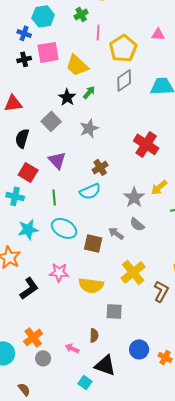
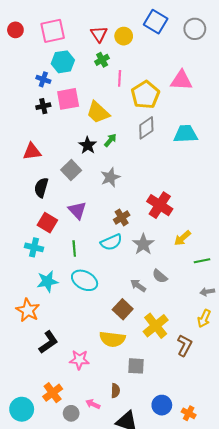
pink triangle: (158, 34) -> (181, 80), size x1.6
red cross: (146, 144) -> (160, 205), moved
gray star: (134, 197) -> (143, 244), moved
brown square: (93, 243) -> (123, 309), moved, turned 30
pink star: (59, 272) -> (79, 360), moved
gray circle: (43, 358) -> (71, 413), moved

